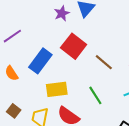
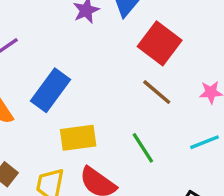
red square: (74, 46) -> (160, 43), moved

